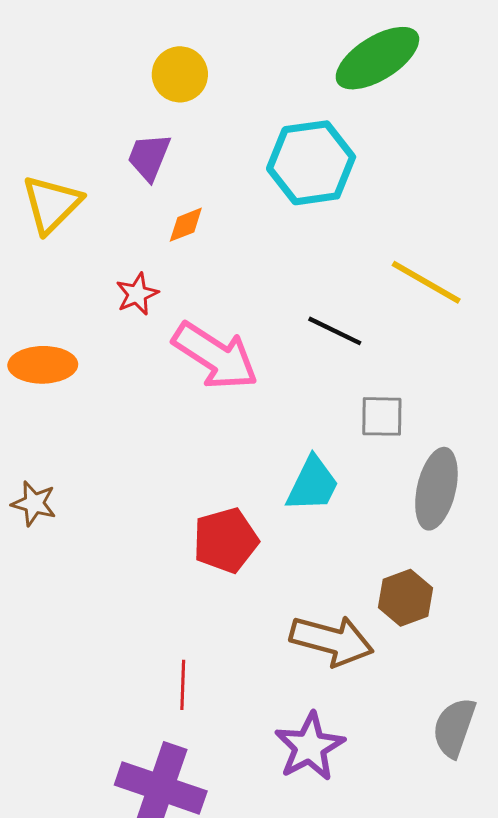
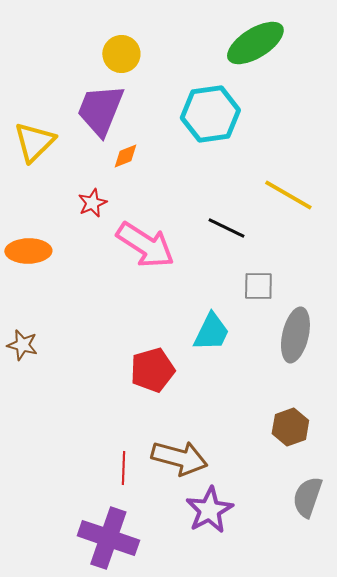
purple trapezoid: (149, 157) -> (100, 110), size x1.6
brown hexagon: (405, 598) -> (290, 427), moved
brown arrow: (332, 641) -> (179, 458), moved

